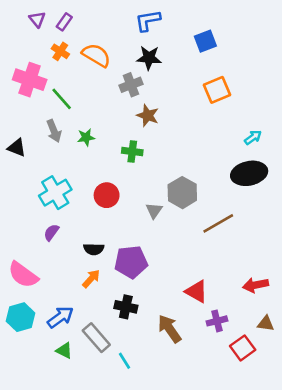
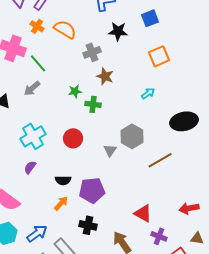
black star: (149, 58) -> (118, 31), moved
gray arrow: (54, 131) -> (32, 88), turned 72
green star: (86, 137) -> (75, 91), moved
cyan arrow: (253, 137) -> (148, 93), moved
purple cross: (217, 321) -> (159, 236), turned 35

